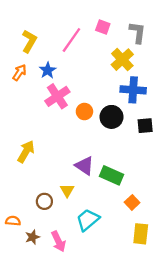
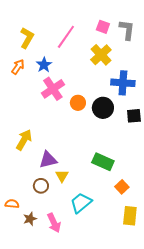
pink square: (103, 27) -> (103, 27), moved
yellow cross: (122, 60) -> (101, 55), moved
purple triangle: (84, 166) -> (48, 160), moved, turned -48

